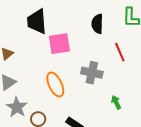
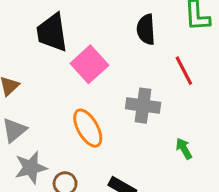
pink square: (59, 44) -> (89, 64), turned -30
gray star: (17, 107) -> (31, 168), turned 30

